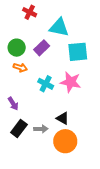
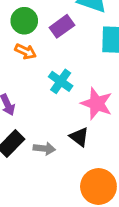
pink star: (71, 82) -> (97, 104), moved
orange circle: (65, 141) -> (98, 187), moved

